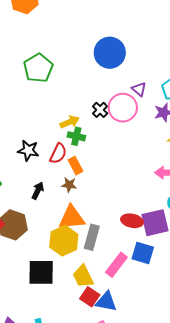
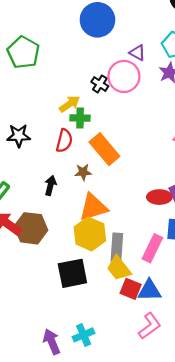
black star: (28, 150) -> (19, 136), moved
orange rectangle: (75, 166) -> (104, 149), moved, size x1.6
gray rectangle: (92, 237) -> (117, 247), moved

